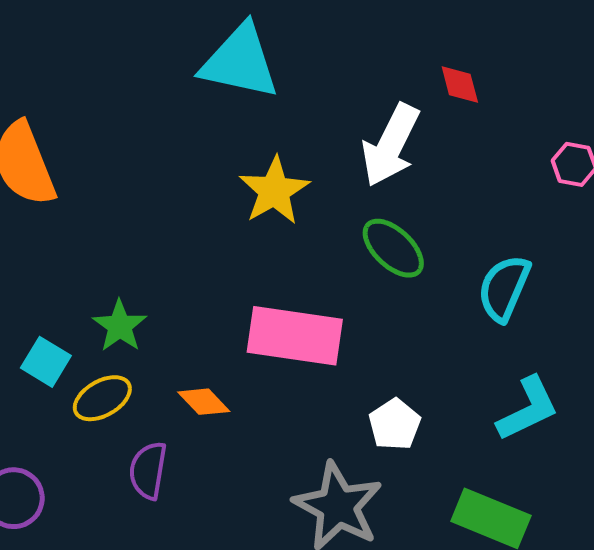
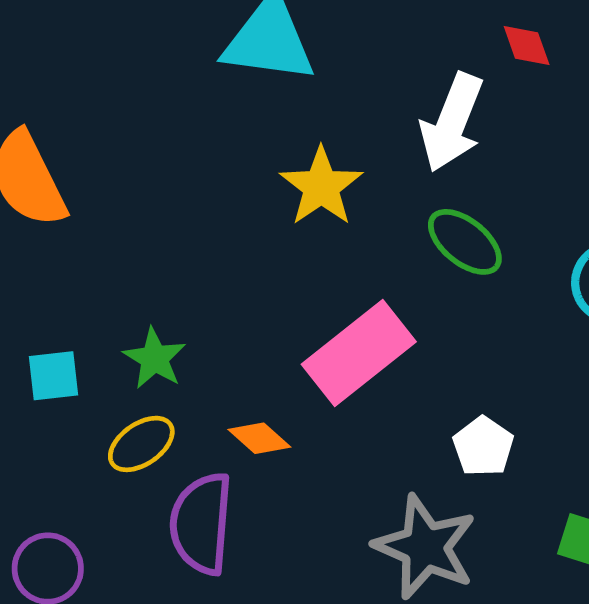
pink rectangle: (295, 336) -> (359, 353), turned -42
cyan square: (46, 362) -> (53, 376), moved, turned -33
purple semicircle: (148, 470) -> (201, 523), size x1.5

